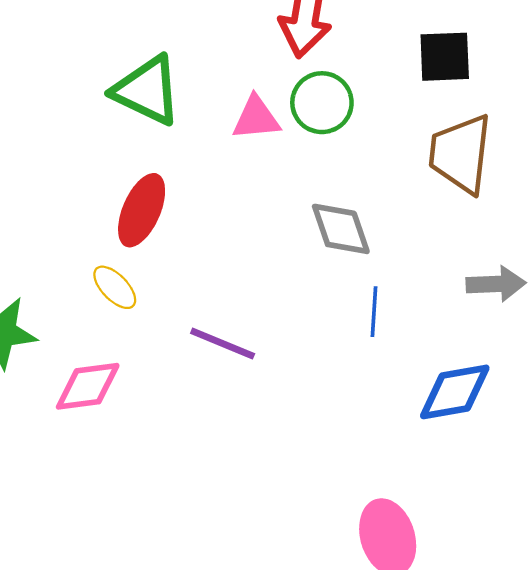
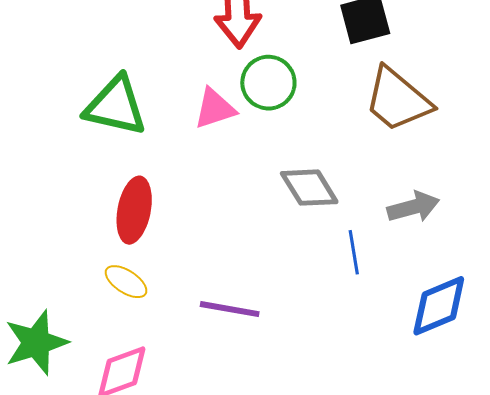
brown trapezoid: (461, 154) -> (398, 100), turned -44
gray arrow: (496, 284) -> (413, 207), moved

